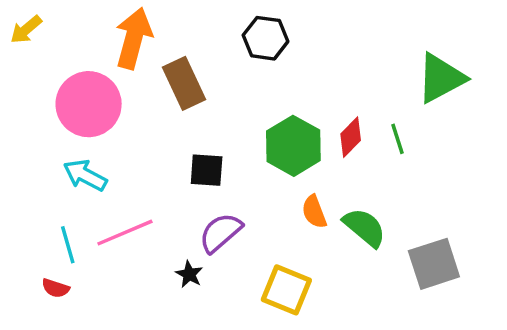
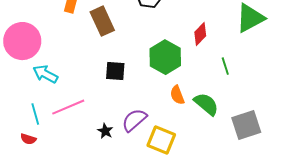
pink circle: (89, 104) -> (22, 41), moved
red diamond: (351, 137) -> (200, 34), moved
green line: (398, 139) -> (225, 66), moved
purple semicircle: (220, 233) -> (134, 120), moved

